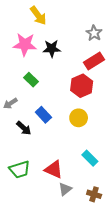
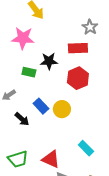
black star: (52, 49) -> (49, 61), moved
red rectangle: (94, 61) -> (78, 48), moved, turned 30
green rectangle: (31, 80) -> (29, 72), turned -32
yellow circle: (79, 118) -> (62, 109), moved

